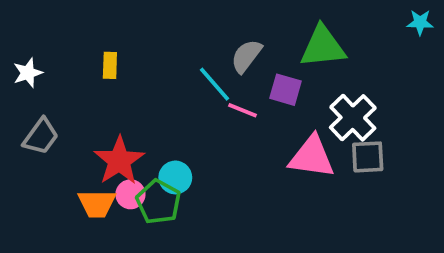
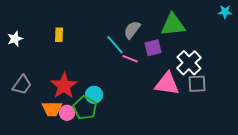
purple square: (286, 90) -> (153, 48), turned -30
gray trapezoid: (41, 136) -> (22, 85), moved
pink circle: (130, 194) -> (67, 113), moved

